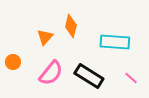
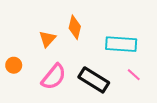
pink line: (131, 78) -> (134, 75), moved

